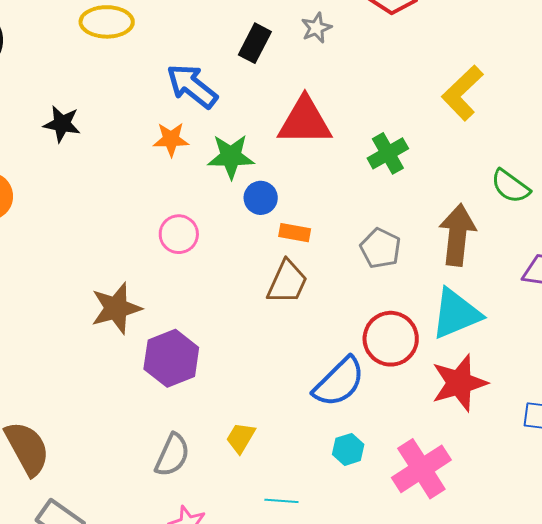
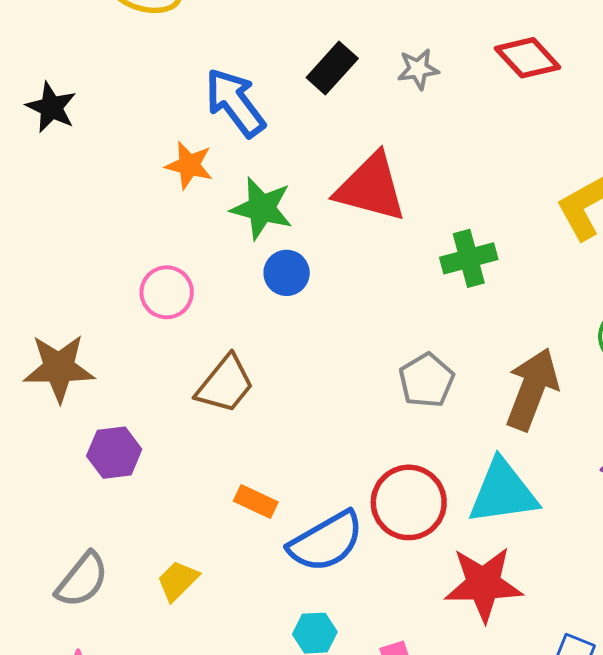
orange rectangle: (295, 233) -> (256, 501), moved
brown trapezoid: (287, 282) -> (225, 384), moved
purple hexagon: (171, 358) -> (114, 453), size x0.7

